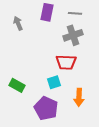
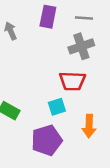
purple pentagon: (46, 108) -> (47, 140), turned 30

